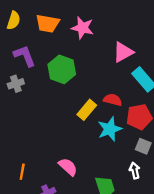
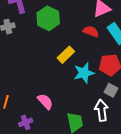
red semicircle: (113, 100) -> (91, 31), moved
white arrow: (135, 171) -> (102, 110), size x1.5

